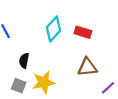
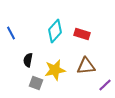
yellow star: (44, 82) -> (55, 70), moved
gray square: (19, 86) -> (36, 83), moved

